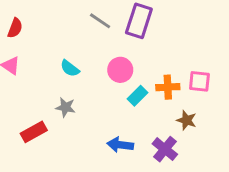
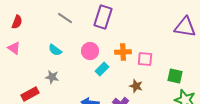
gray line: (100, 21) -> (65, 18), moved
orange cross: (168, 87) -> (123, 52), moved

